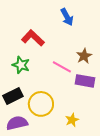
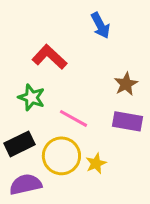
pink line: (62, 67) -> (73, 118), moved
yellow star: (72, 120) -> (96, 163), moved

